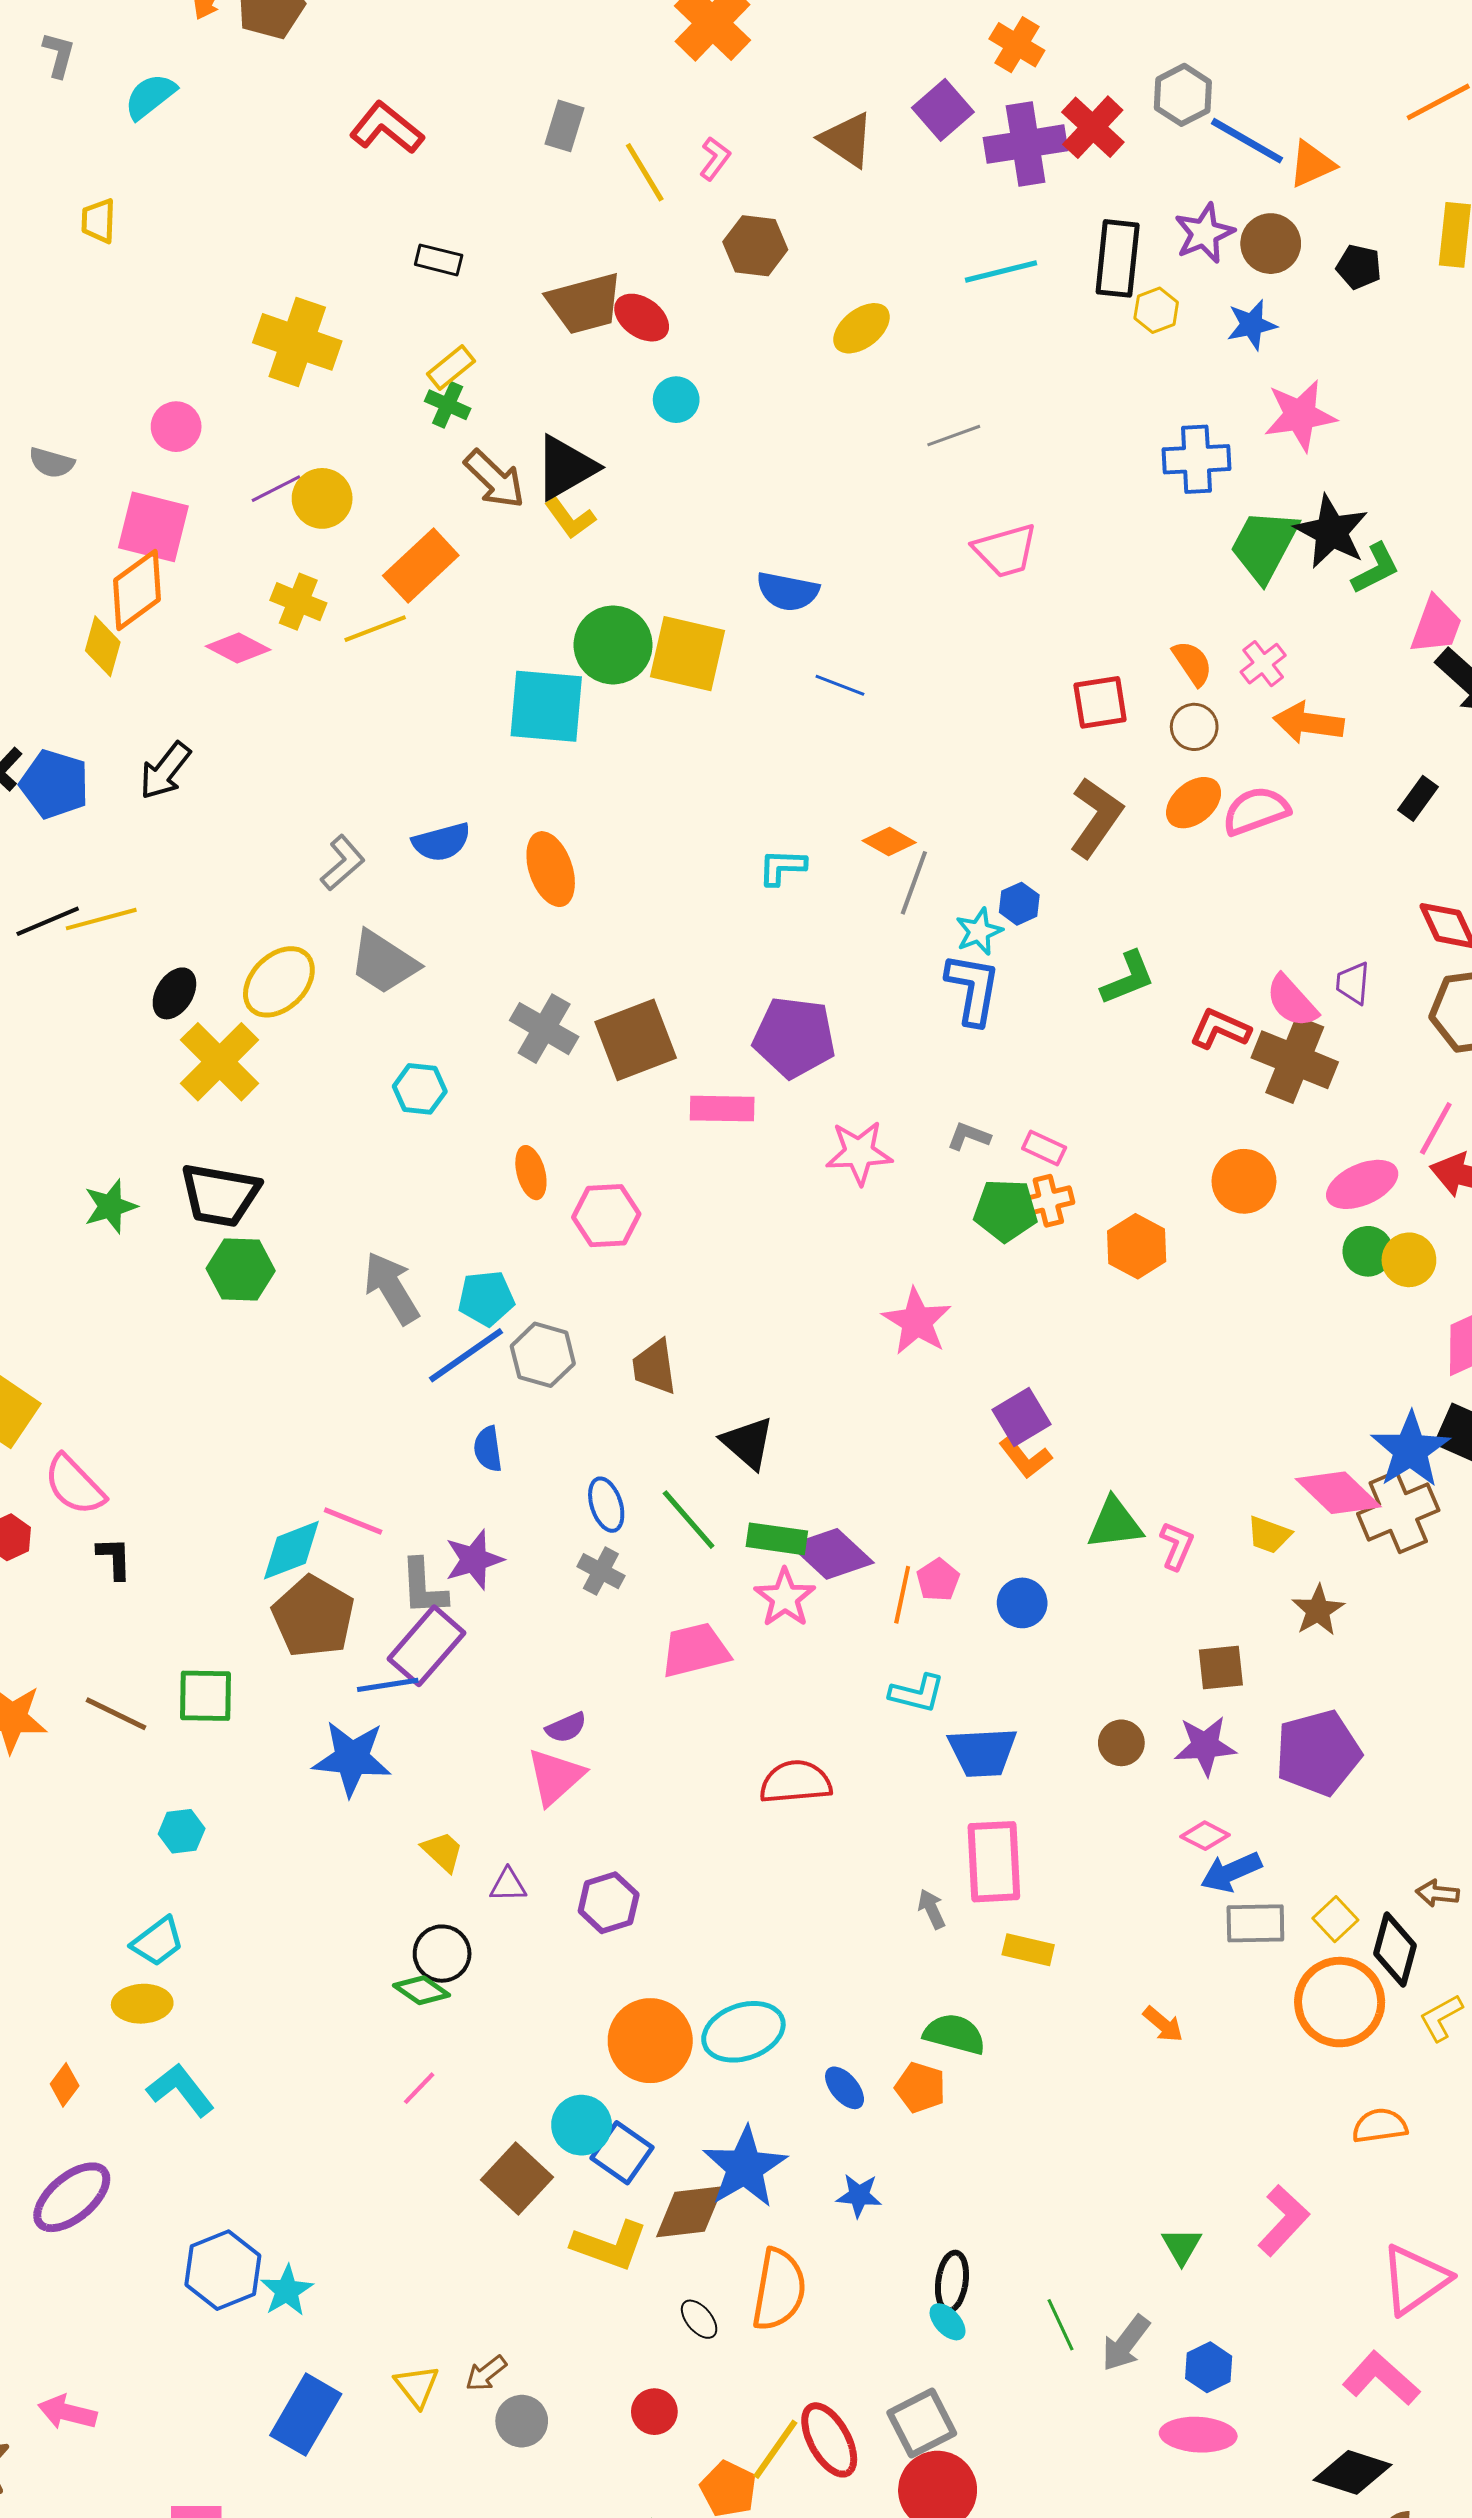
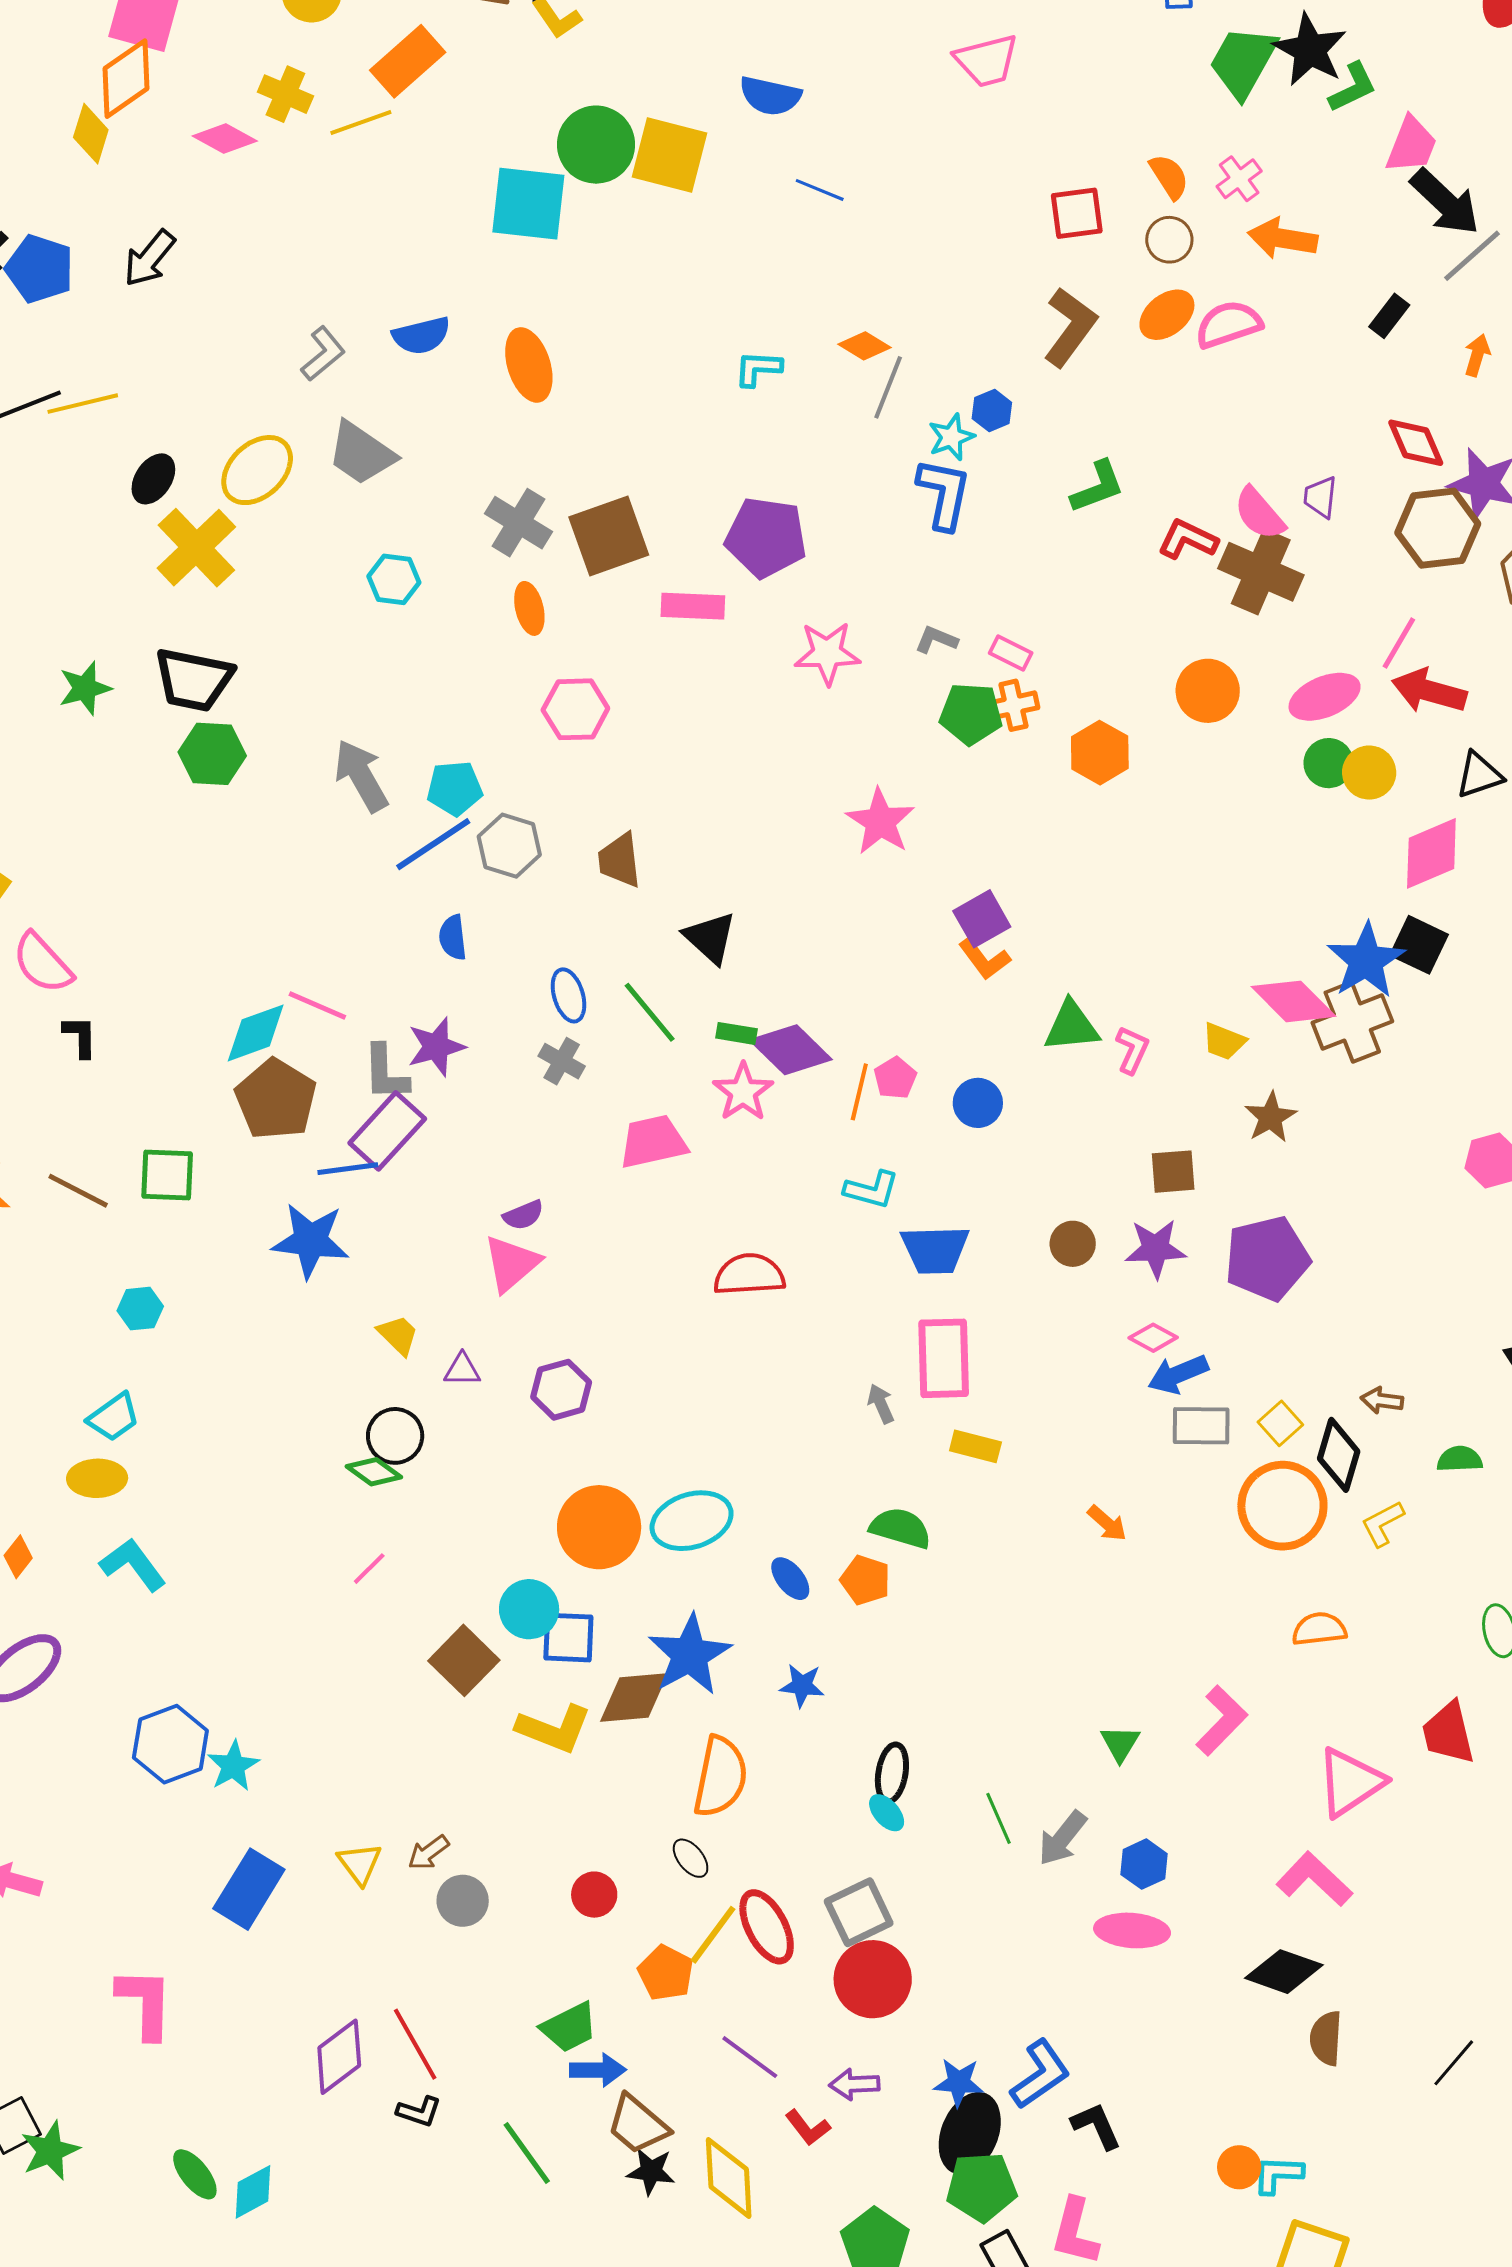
orange ellipse: (531, 1173) -> (529, 608), moved
green rectangle: (777, 1539) -> (737, 1033), size x0.7
blue square: (622, 2153) -> (568, 1638), turned -34
black ellipse: (699, 2319) -> (691, 1858), moved

